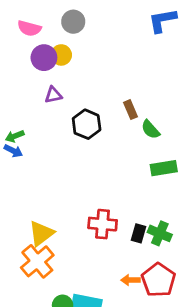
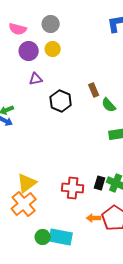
yellow circle: (61, 55) -> (53, 49), moved
red cross: (103, 224) -> (73, 188), moved

